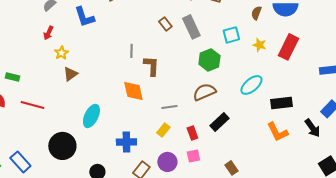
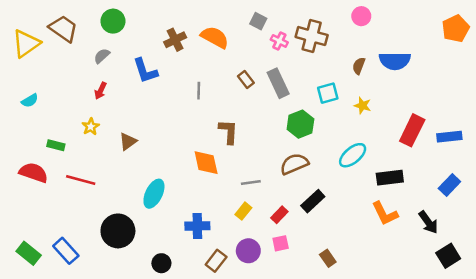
red rectangle: (288, 47) -> (412, 130), moved
gray line: (131, 51) -> (199, 91), moved
yellow star: (61, 53) -> (91, 127), moved
black arrow: (312, 128) -> (428, 222), moved
red rectangle: (192, 133) -> (279, 215), turned 64

